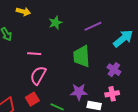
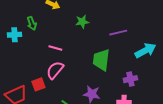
purple cross: (114, 70) -> (130, 79), turned 32
red square: (32, 99) -> (38, 84), moved

